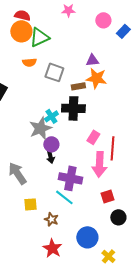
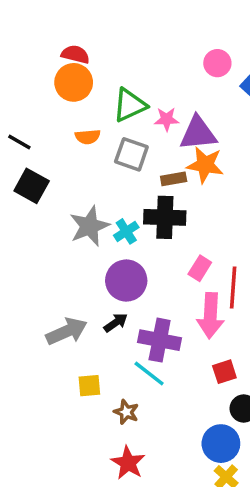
pink star: (68, 10) -> (167, 119), moved
green triangle: (39, 37) -> (130, 105), moved
purple triangle: (92, 60) -> (198, 133), size x1.6
gray star: (40, 128) -> (89, 226), moved
purple circle: (51, 144) -> (126, 281), size x1.5
black arrow: (50, 156) -> (116, 323), moved, turned -112
gray arrow: (17, 173) -> (67, 331), turned 100
blue circle: (87, 237) -> (221, 444), moved

